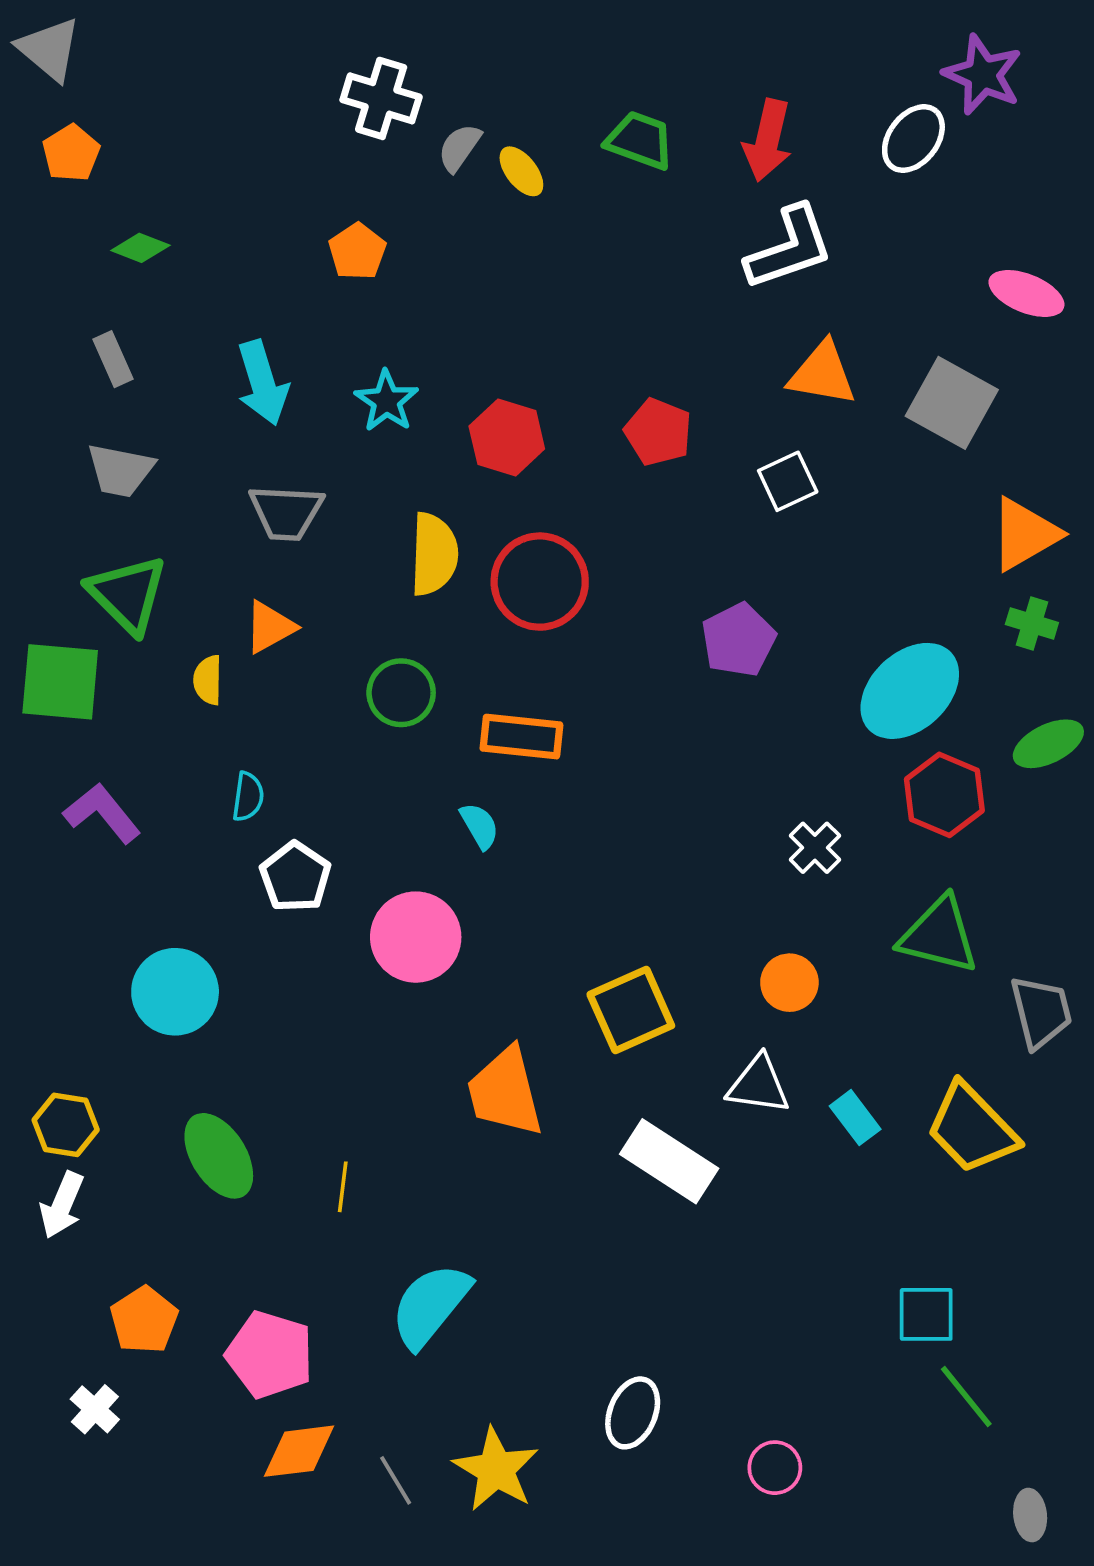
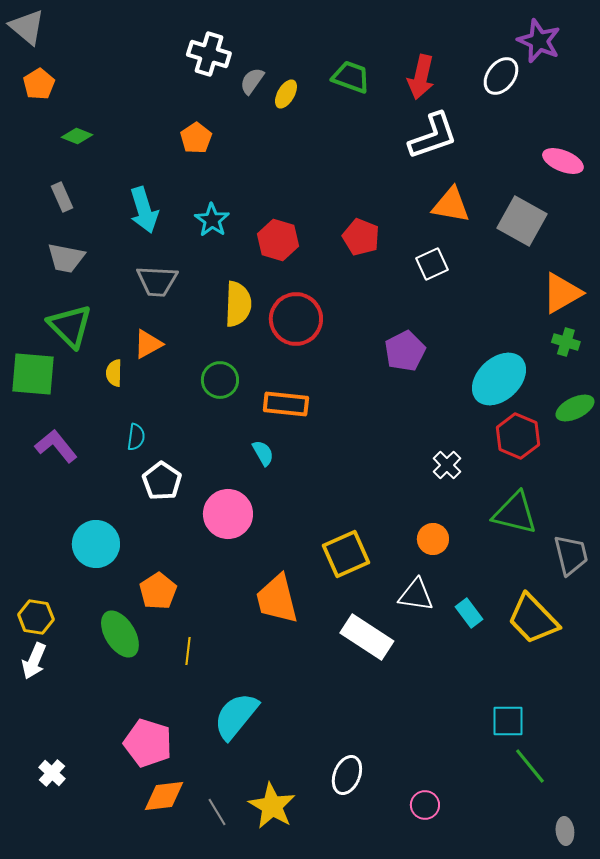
yellow ellipse: (521, 171) -> (286, 94), turned 68
orange pentagon: (144, 1320) -> (158, 591), moved

